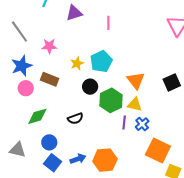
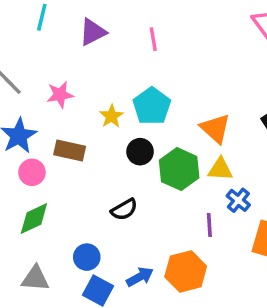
green diamond: (37, 116) -> (34, 218), moved
purple line: (124, 123) -> (209, 225), moved

